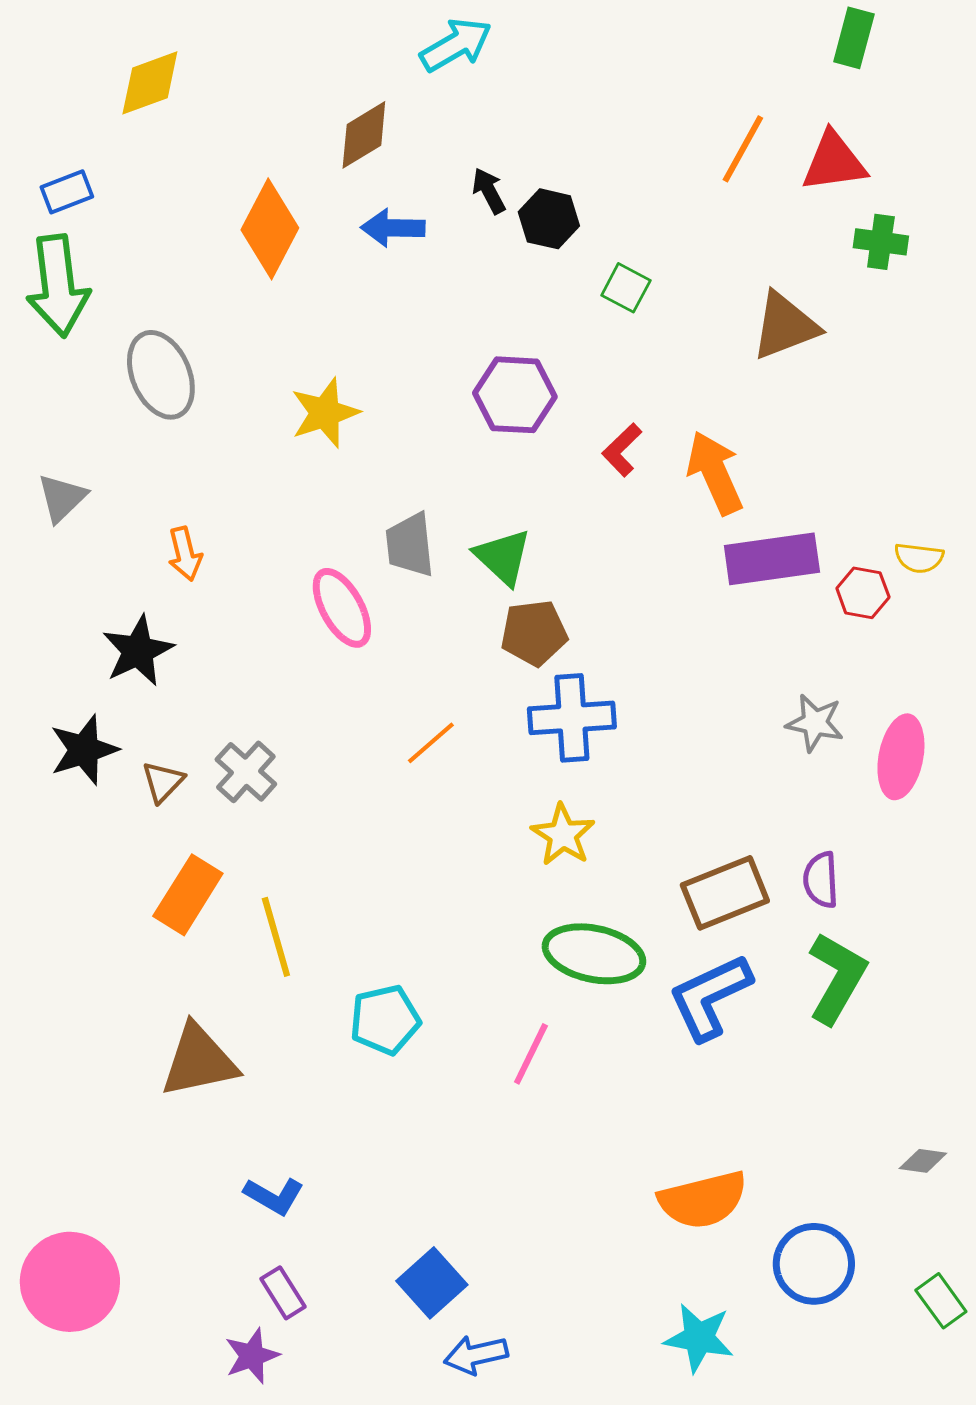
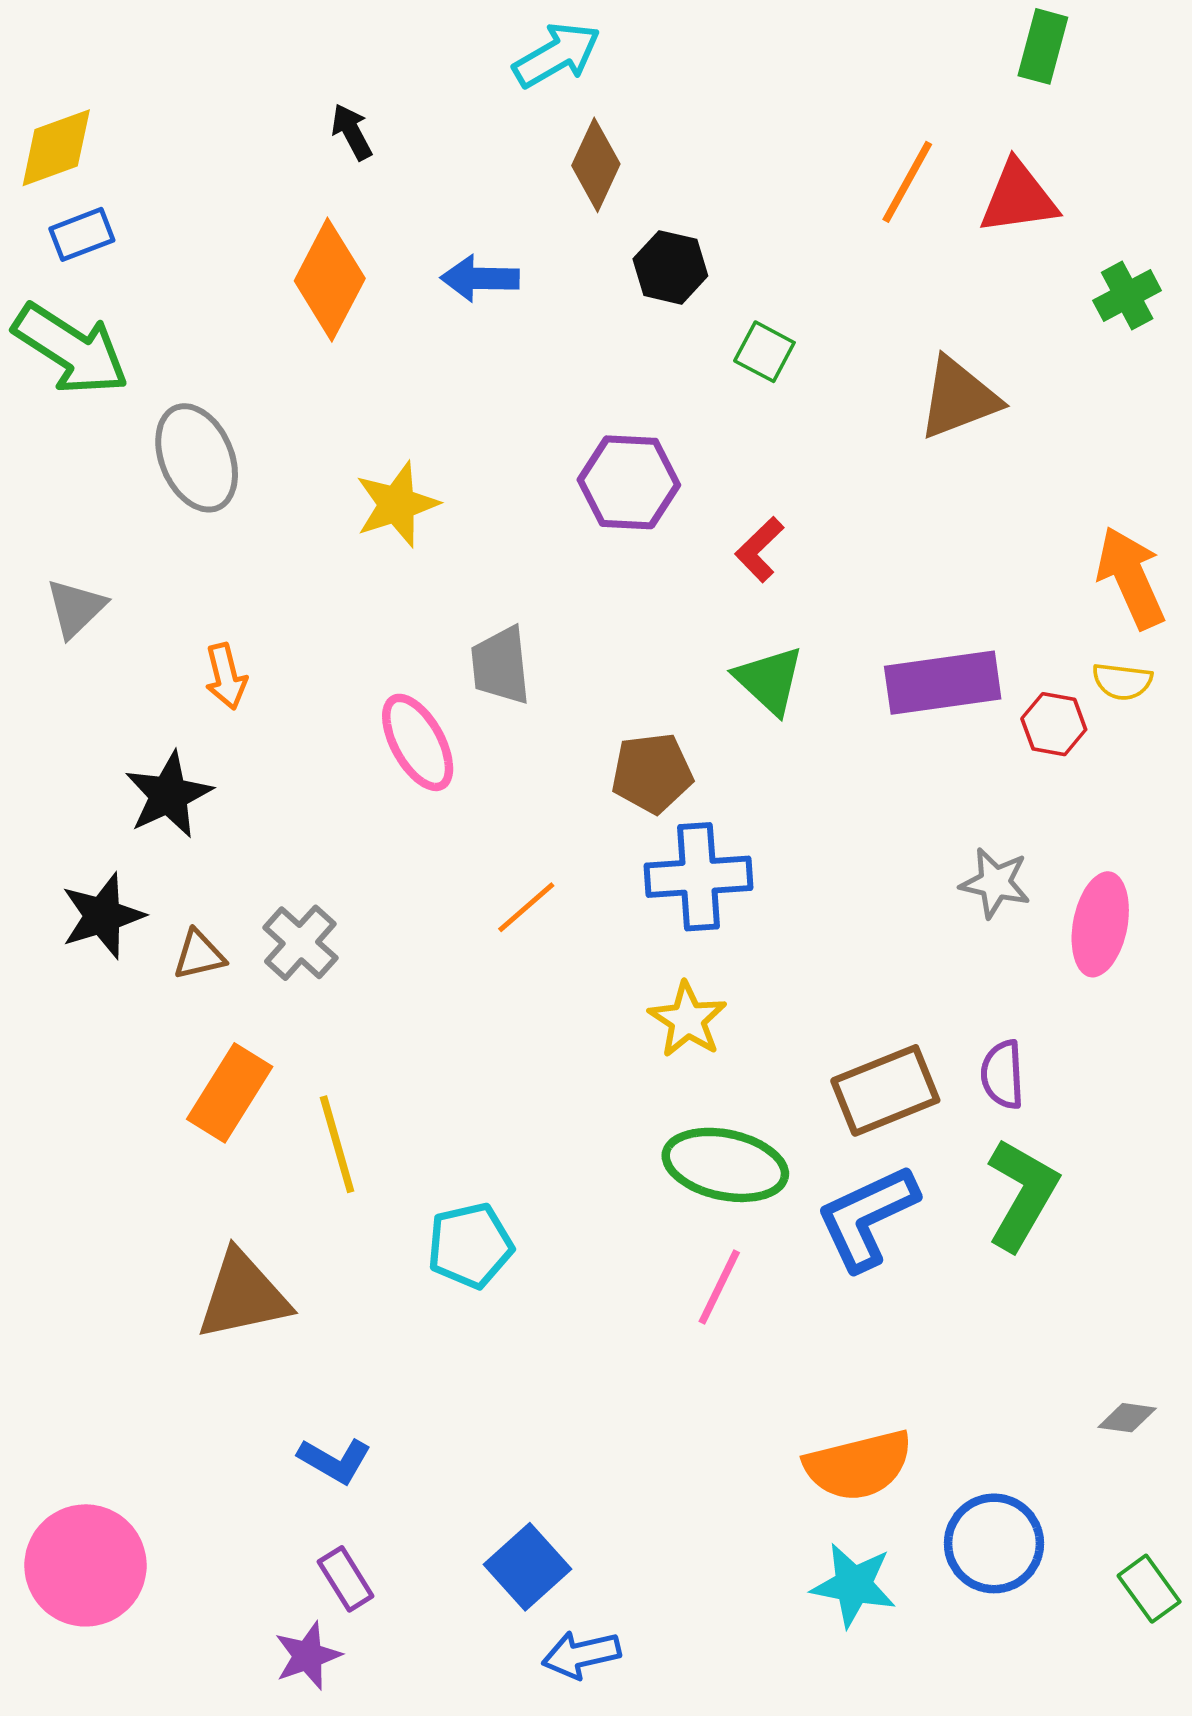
yellow diamond: (150, 83) -> (56, 148), moved
brown diamond: (364, 135) -> (596, 165), moved, turned -34
black arrow: (489, 191) -> (352, 132), moved
green cross: (881, 242) -> (1127, 296), moved, turned -36
green arrow: (58, 286) -> (71, 349), turned -50
orange arrow: (715, 473) -> (1131, 578), moved
green triangle: (503, 557) -> (769, 680), moved
brown triangle: (163, 782) -> (199, 955), turned 33
pink line: (531, 1054) -> (719, 1287), moved
cyan star: (699, 1338) -> (854, 1585), moved

